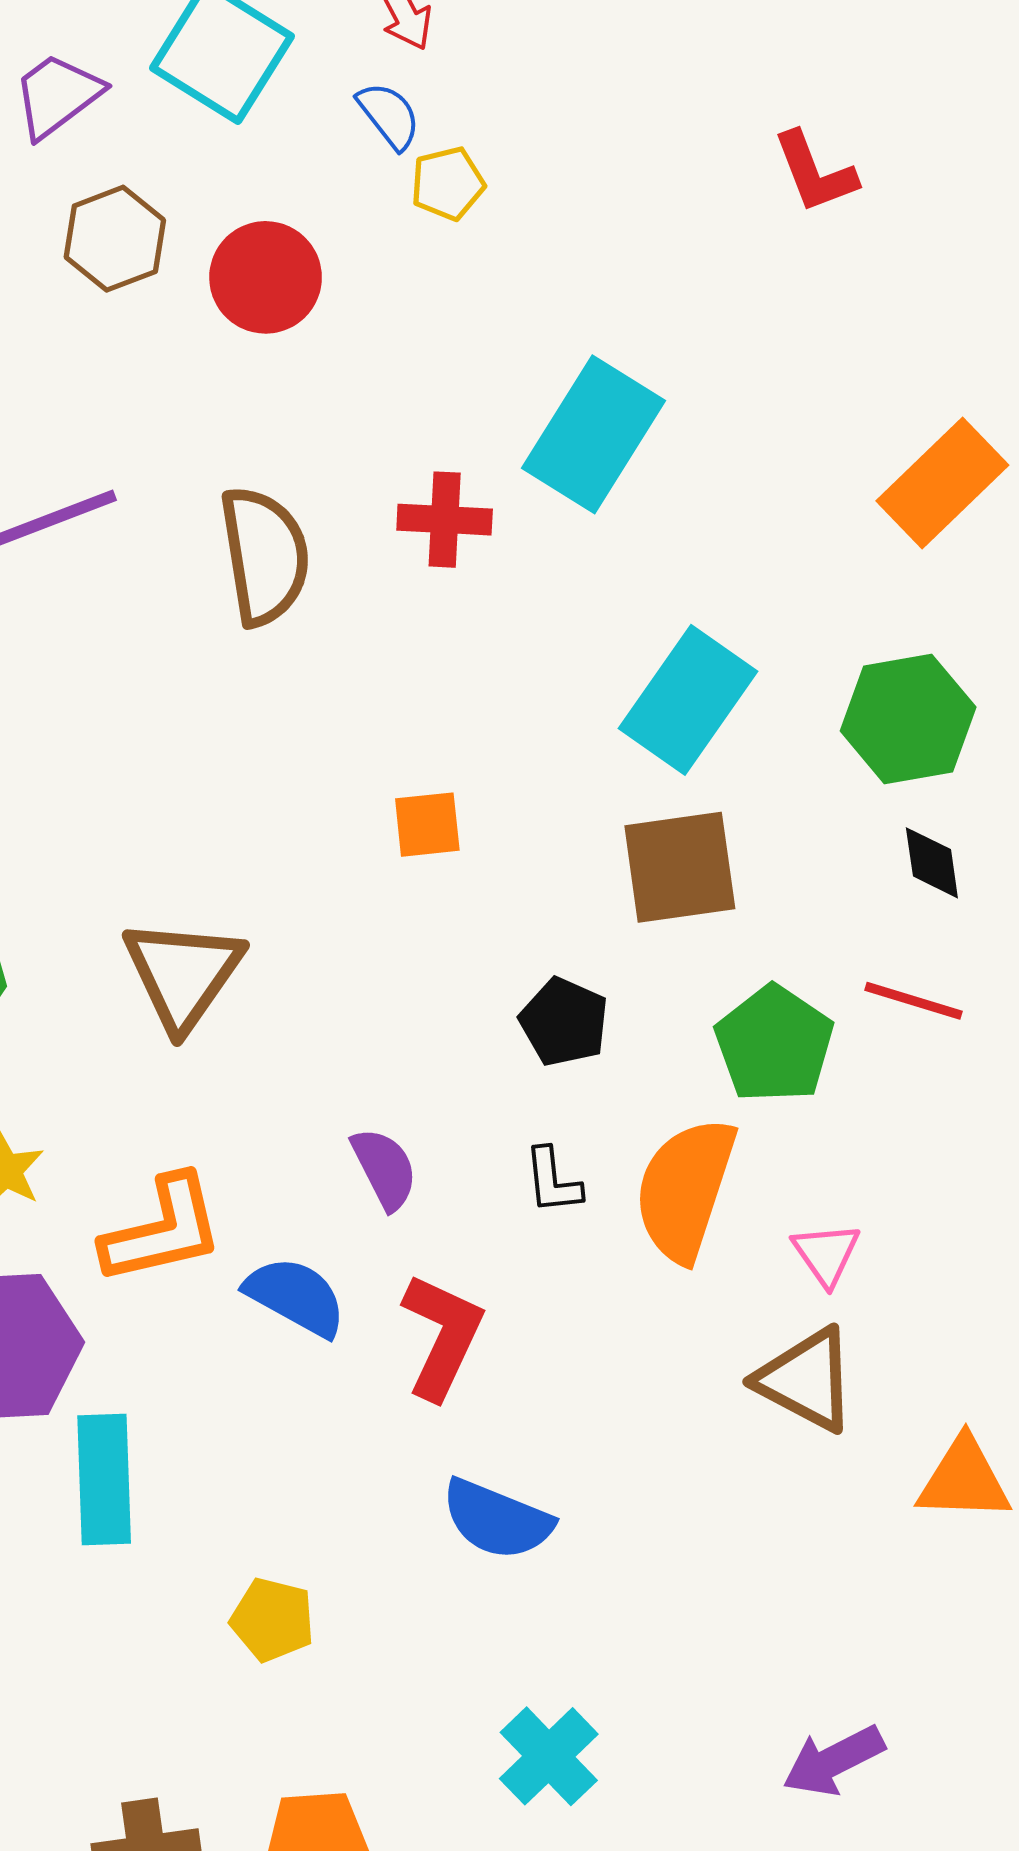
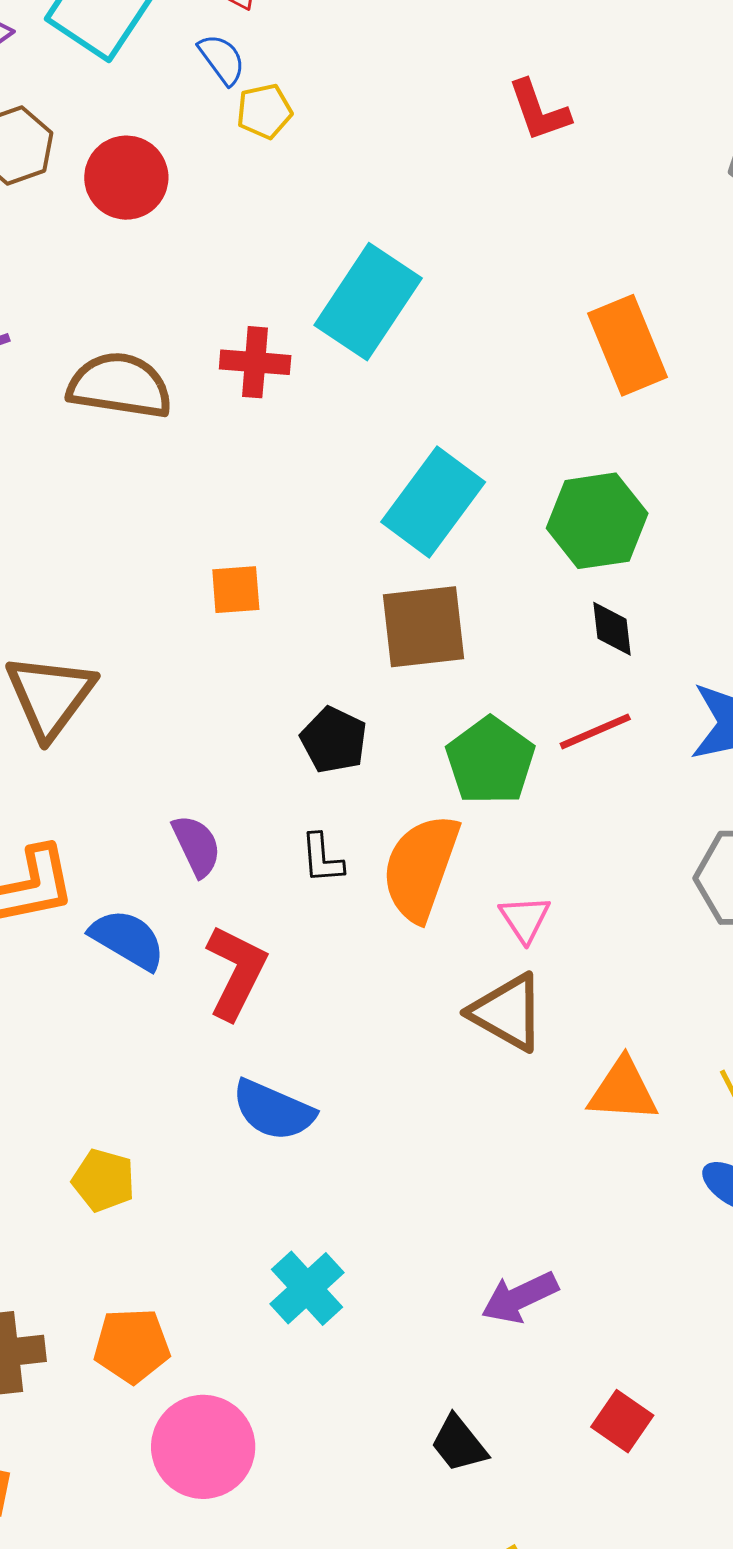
orange rectangle: (942, 483) -> (628, 345), turned -70
brown semicircle: (265, 556) -> (120, 386), turned -74
red line: (913, 1001) -> (595, 731), turned -42

